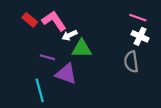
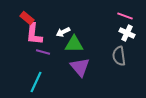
pink L-shape: (54, 21) -> (34, 34), moved, turned -140
purple triangle: (66, 74) -> (80, 67), moved, turned 30
cyan line: (40, 90) -> (36, 82), turned 40

